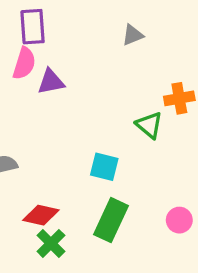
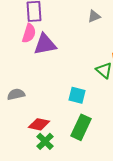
purple triangle: (51, 82) -> (45, 44), size x1.4

